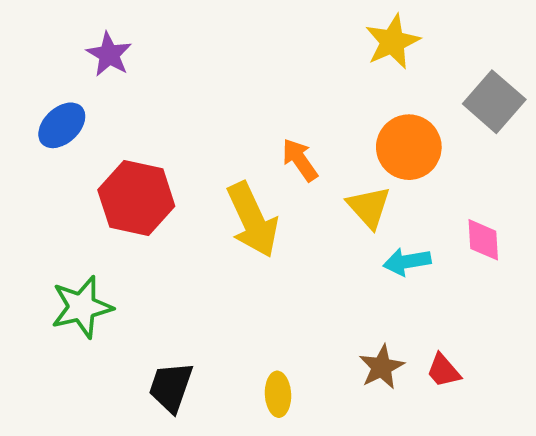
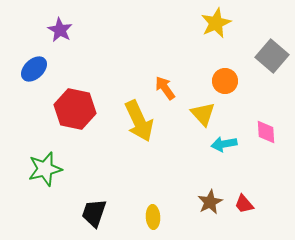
orange circle: (409, 147) -> (225, 81), size x0.7

